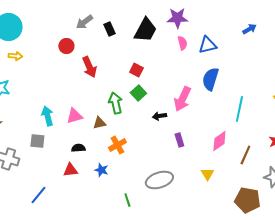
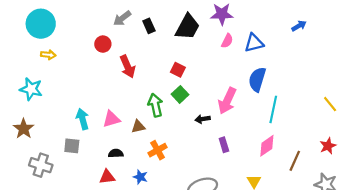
pink semicircle: (182, 43) -> (227, 41), turned 40
cyan line: (239, 109) -> (273, 109), moved

